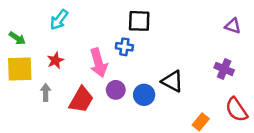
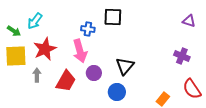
cyan arrow: (59, 20) -> (35, 21), moved
blue cross: (124, 47) -> (88, 29), moved
red star: (55, 60) -> (45, 49), size x1.6
black triangle: (172, 81) -> (125, 66), moved, turned 42
blue circle: (144, 95) -> (117, 92), moved

